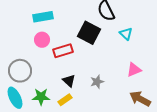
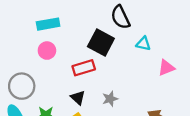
cyan triangle: (126, 34) -> (143, 44), turned -32
red rectangle: (63, 51) -> (84, 68), moved
pink triangle: (134, 70) -> (166, 68), moved

